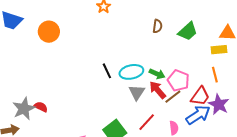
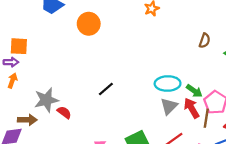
black line: (107, 71) -> (106, 89), moved, turned 63
brown line: (173, 97) -> (206, 118), turned -54
red semicircle: (41, 107) -> (64, 112), moved

